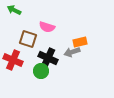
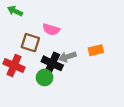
orange rectangle: (80, 42) -> (96, 50), moved
gray arrow: (72, 52) -> (67, 57), moved

